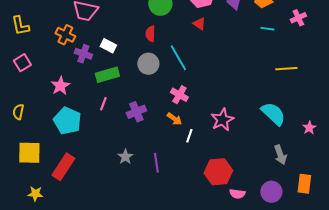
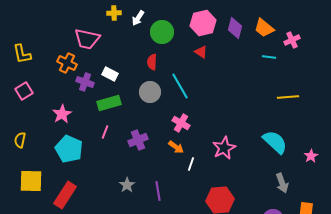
pink cross: (298, 18) -> (292, 40), moved

